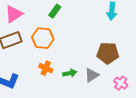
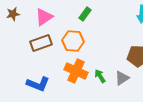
orange cross: (46, 68) -> (76, 71), size x1.6
green arrow: (70, 73) -> (100, 76), turned -112

